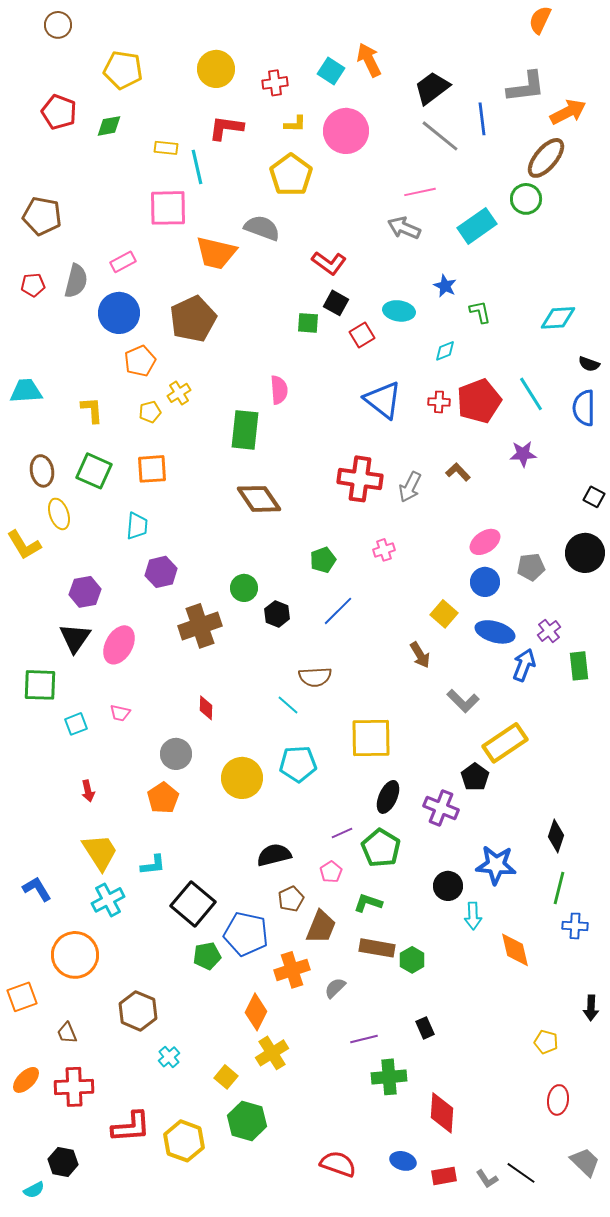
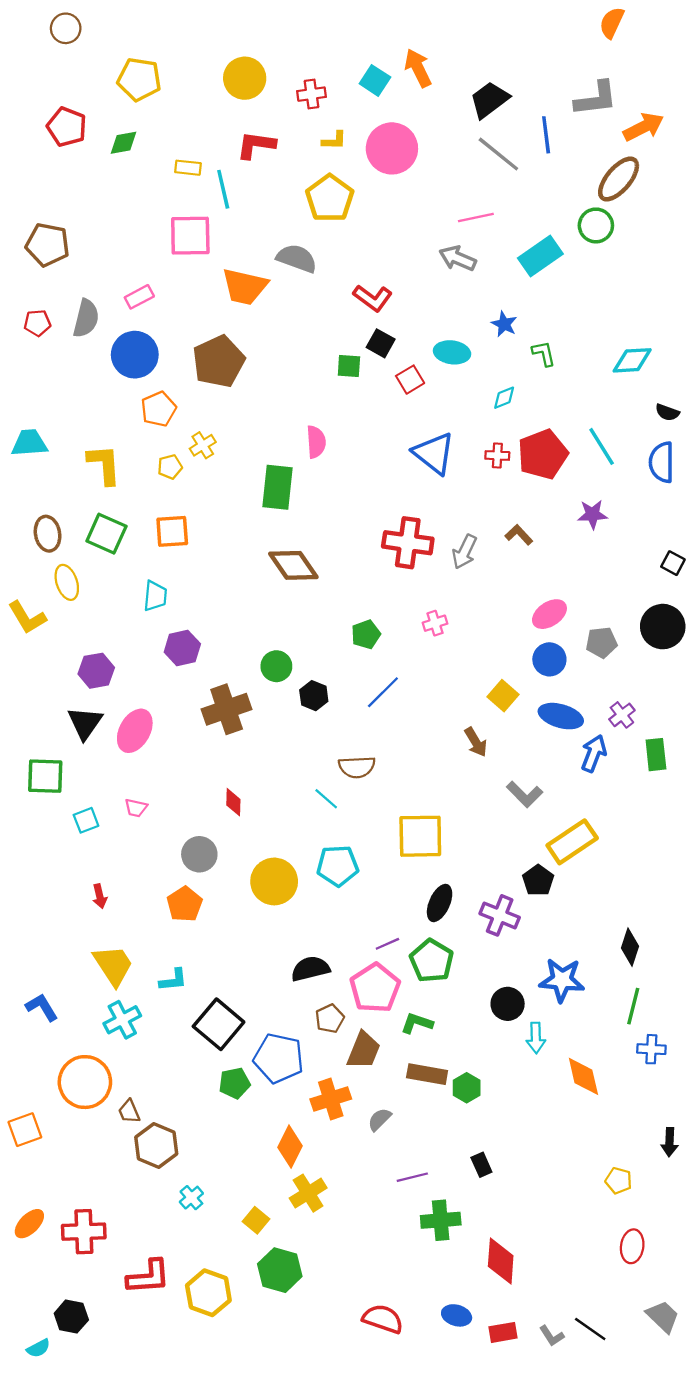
yellow L-shape: (92, 410) -> (104, 465), size x1.4
pink pentagon: (331, 872) -> (375, 988), size x2.0
brown trapezoid: (67, 1033) -> (129, 1111), moved

